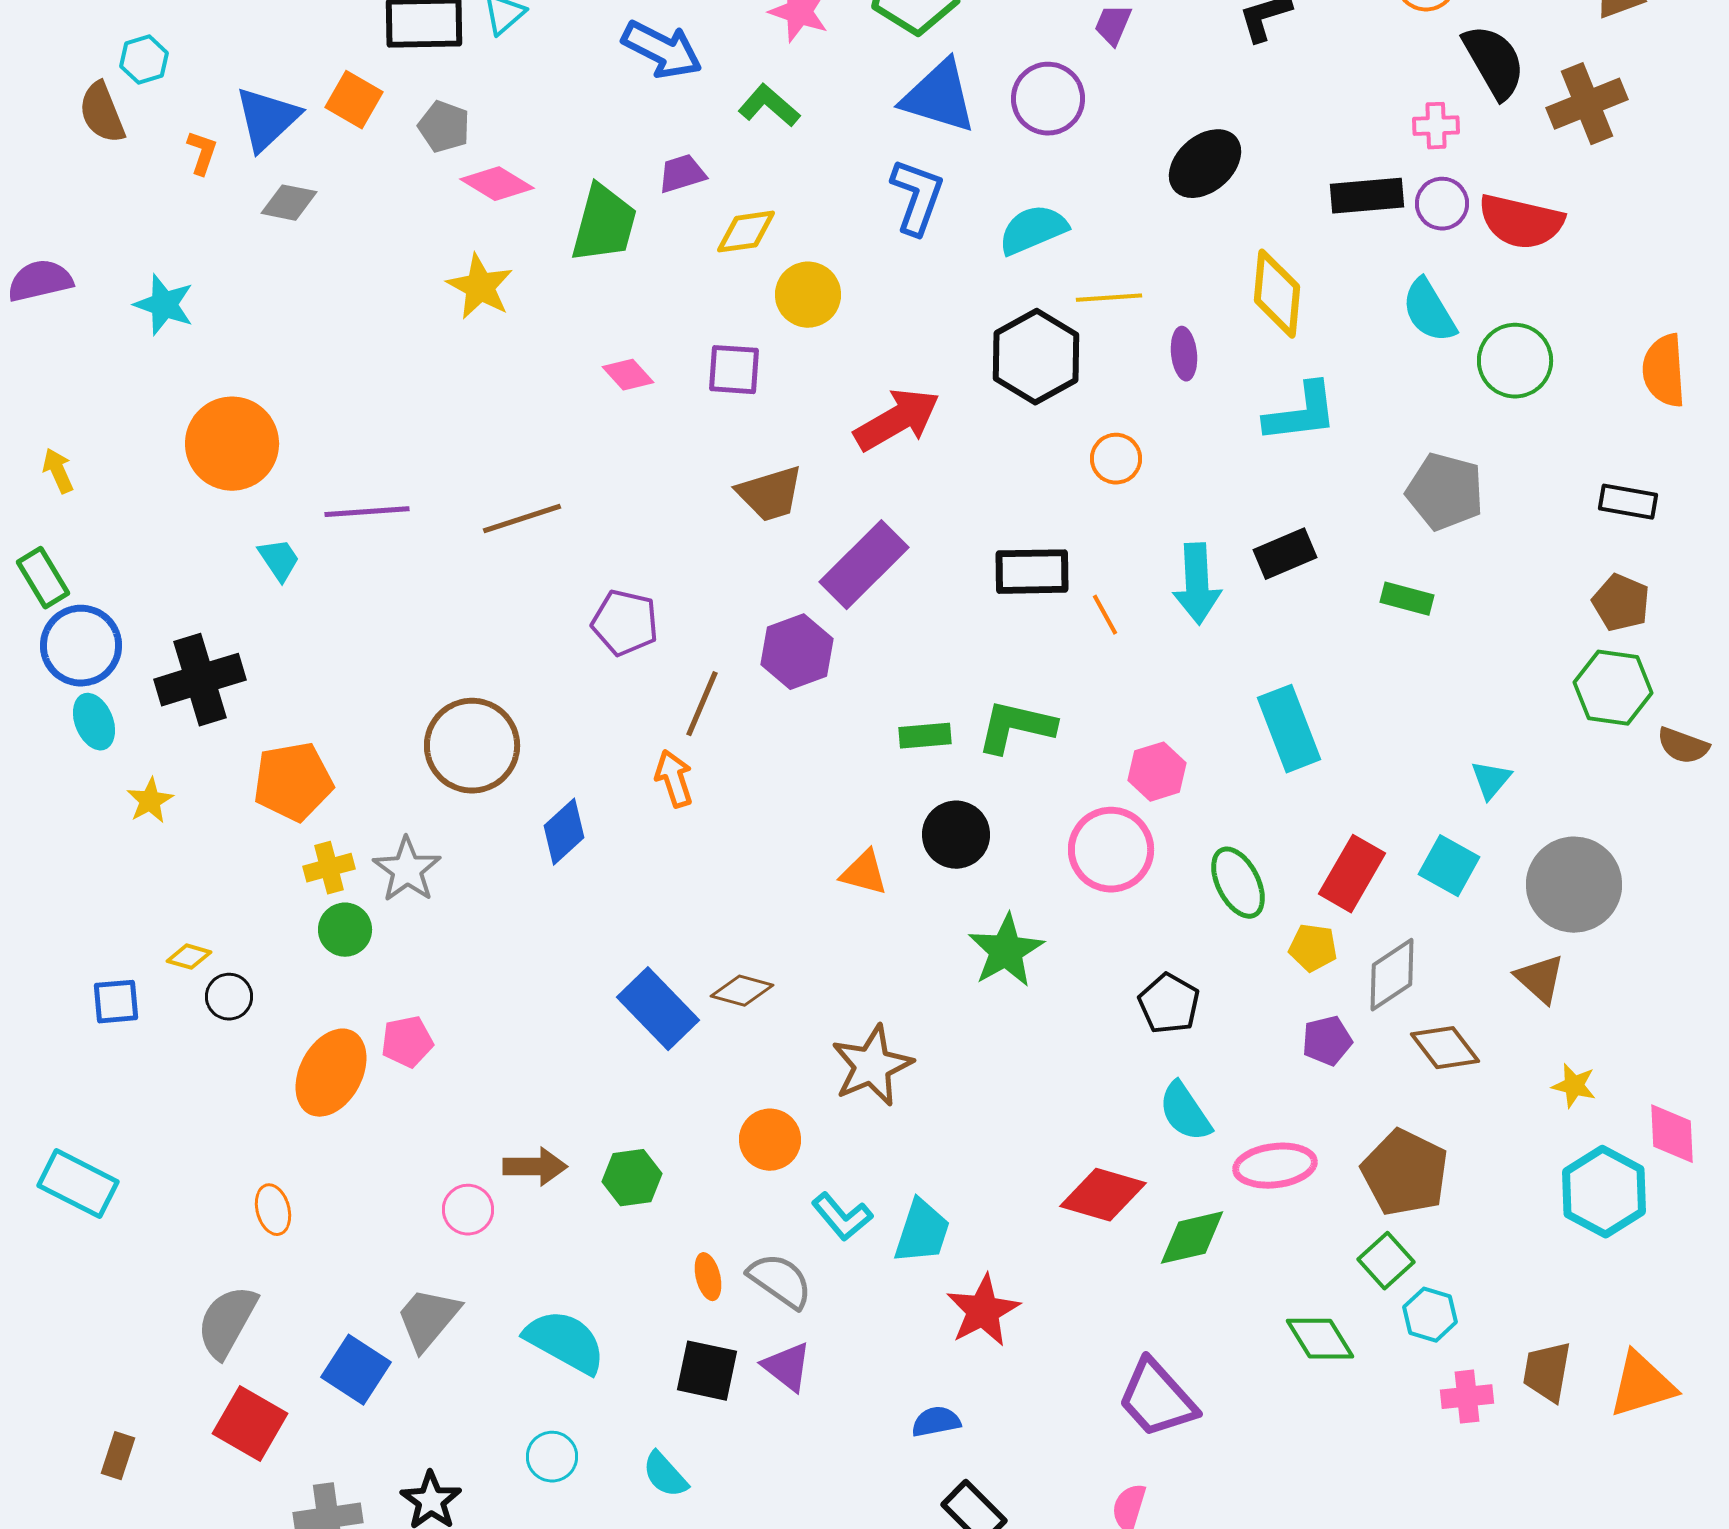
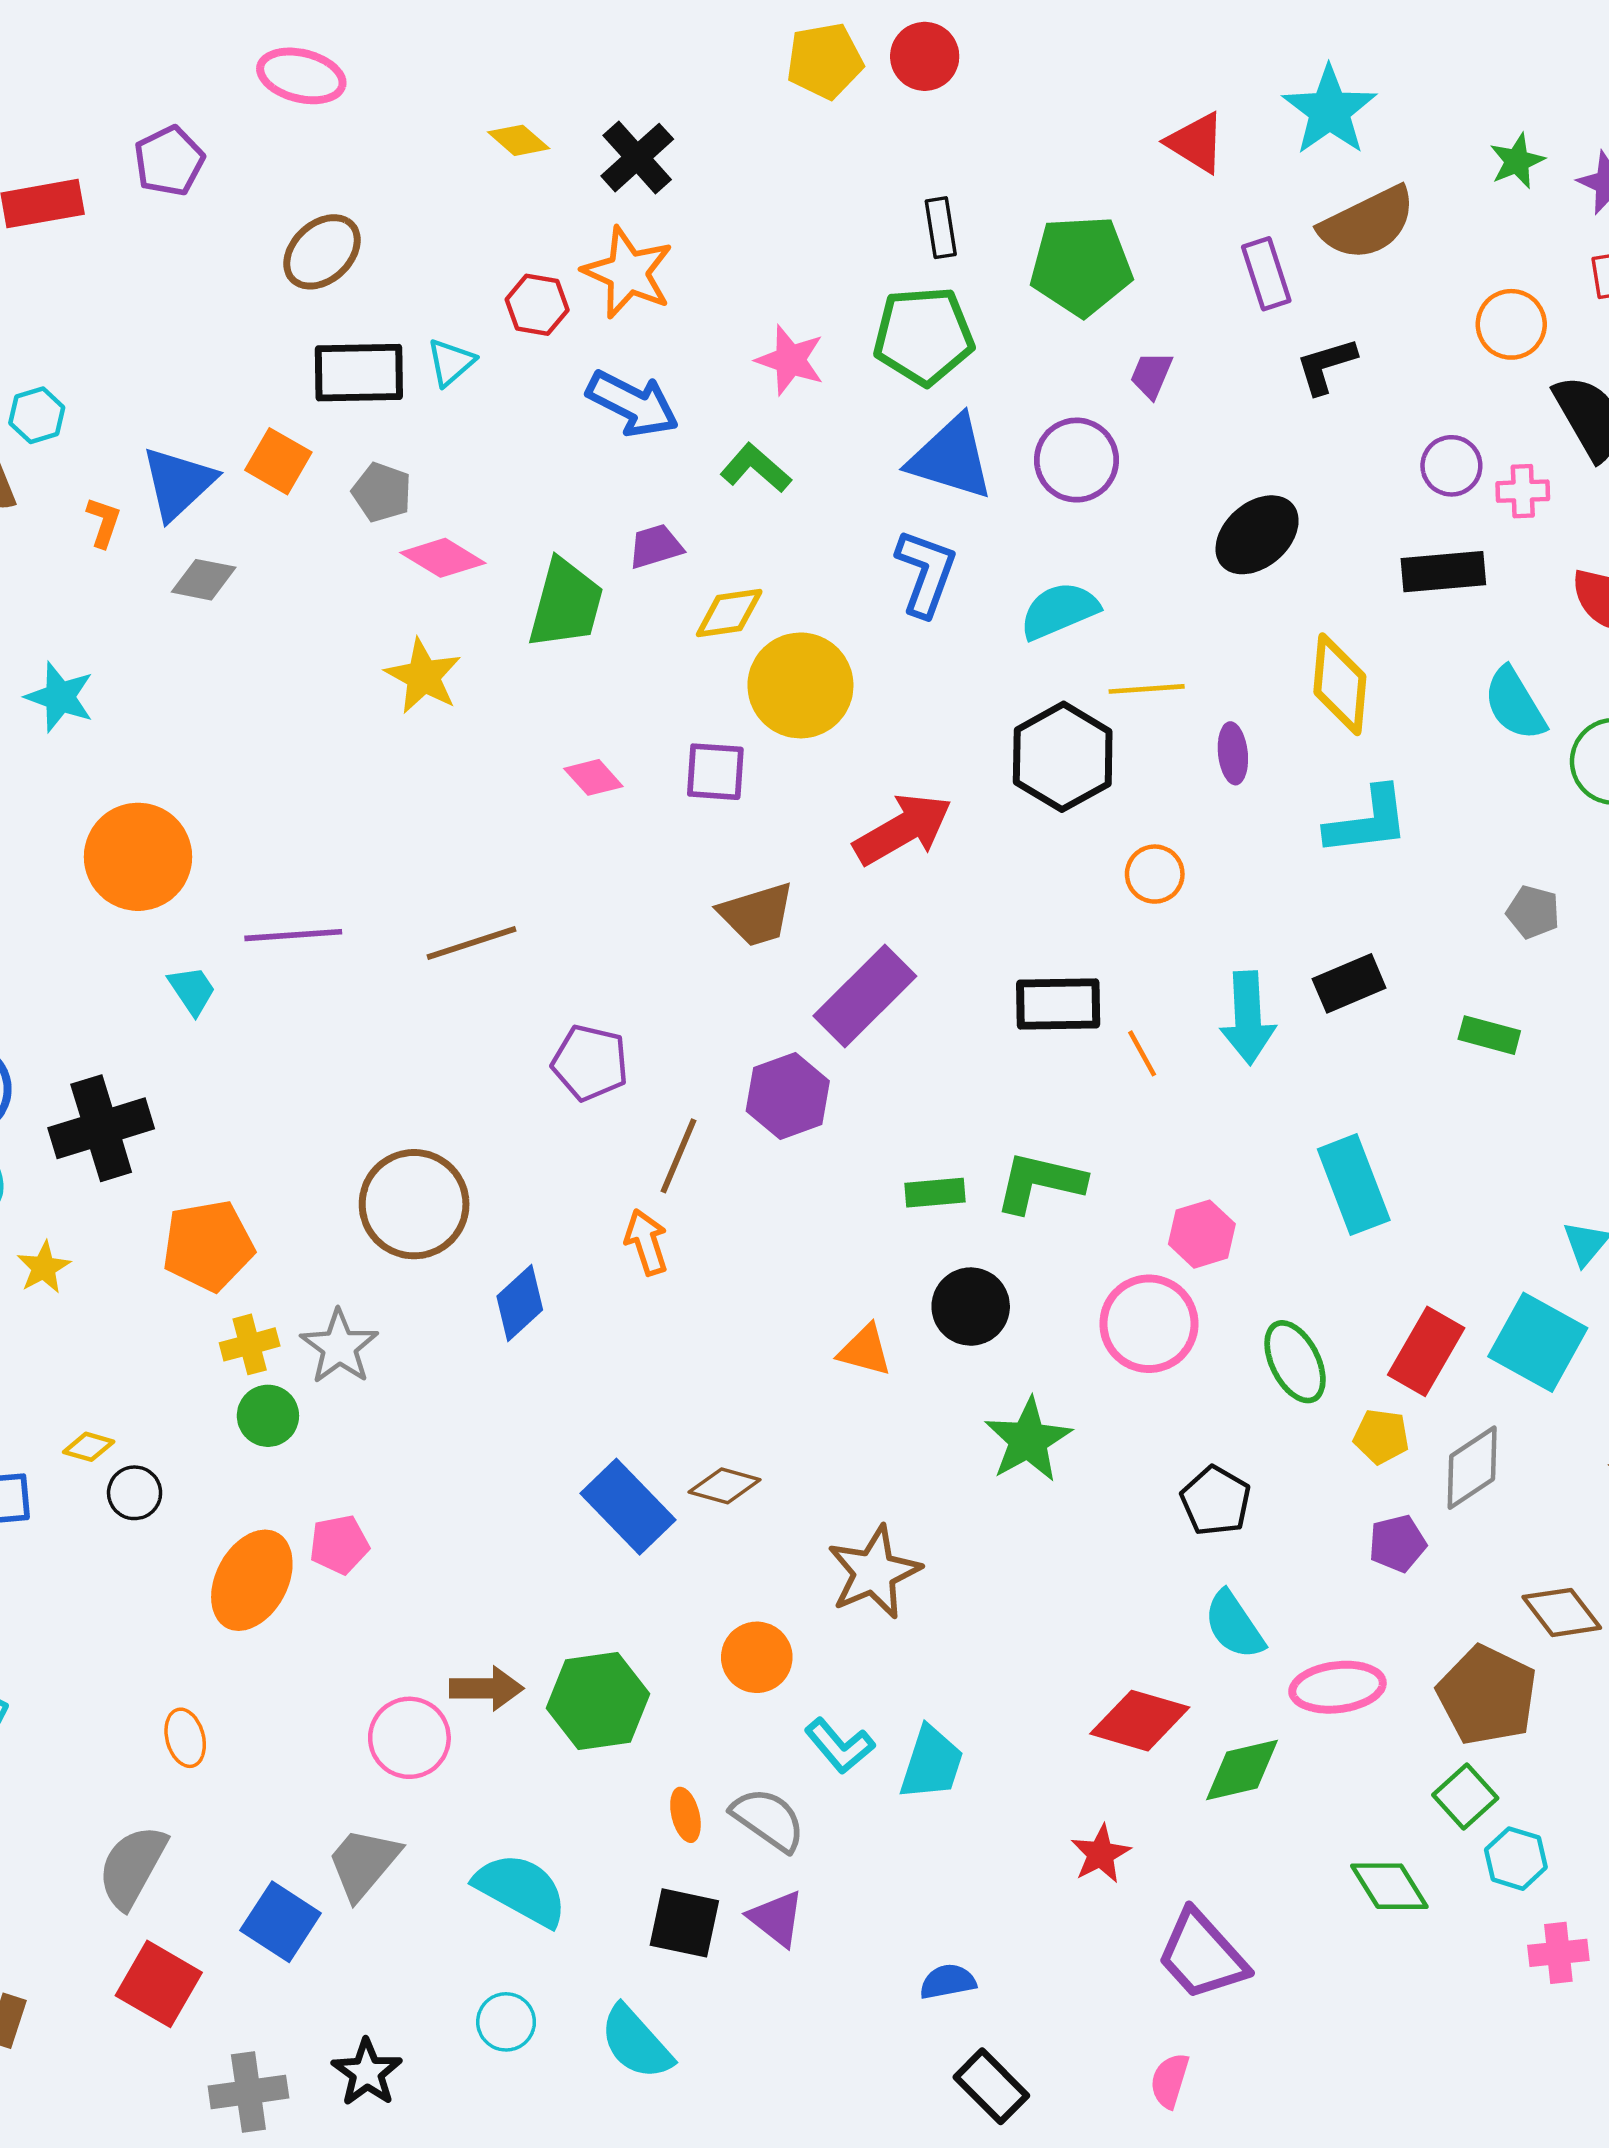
purple circle: (1442, 204) -> (1451, 466), moved
yellow circle: (808, 295) -> (800, 685), size x1.4
gray pentagon: (1445, 492) -> (1533, 912), size x0.6
cyan square: (1449, 866) -> (1538, 1342), size x1.4
brown diamond: (1445, 1048) -> (1562, 1612), moved
green hexagon: (632, 1178) -> (598, 1701), size x1.5
pink circle: (468, 1210) -> (409, 1738), size x1.4
red star: (983, 1311) -> (1101, 1854), moved, size x0.7
cyan semicircle: (665, 1475) -> (636, 2043), size x1.4

